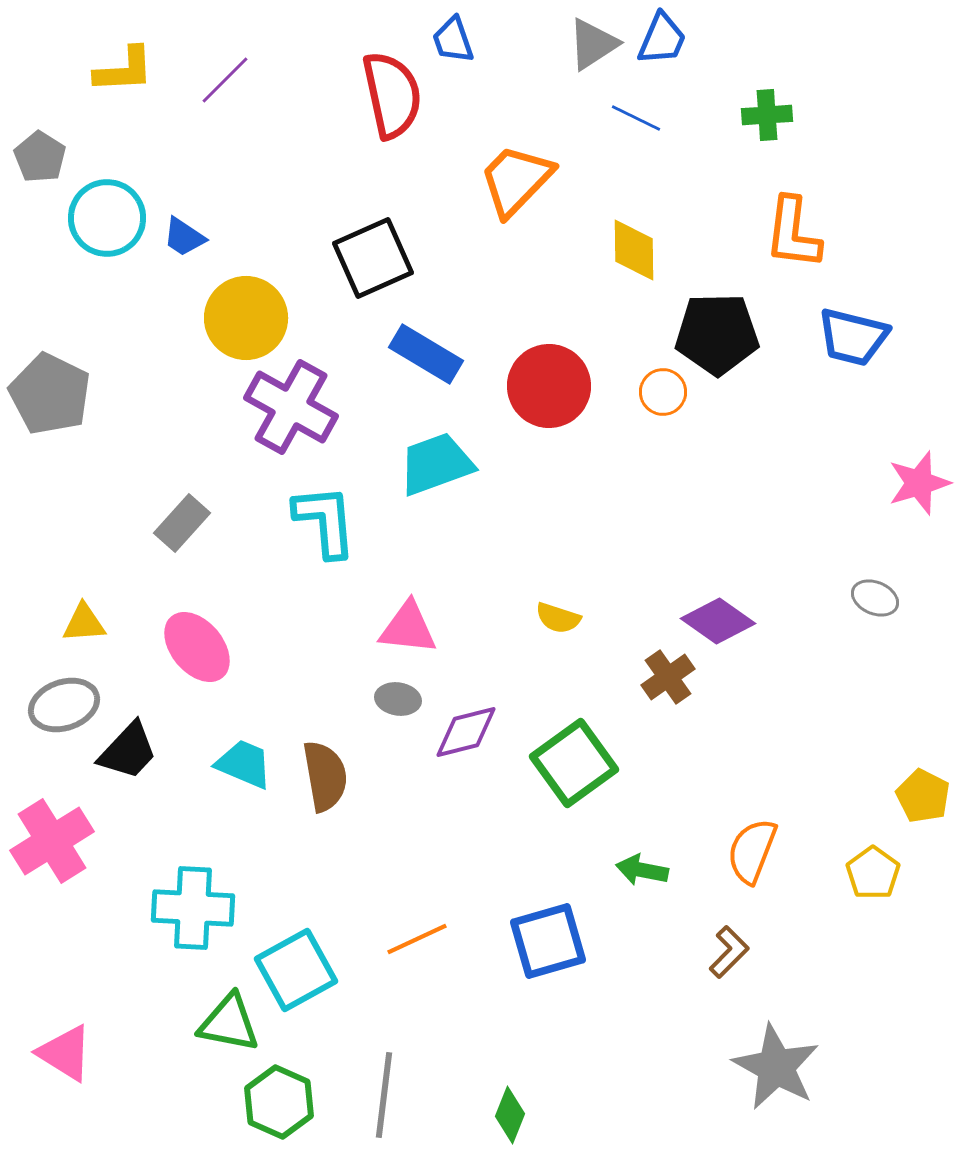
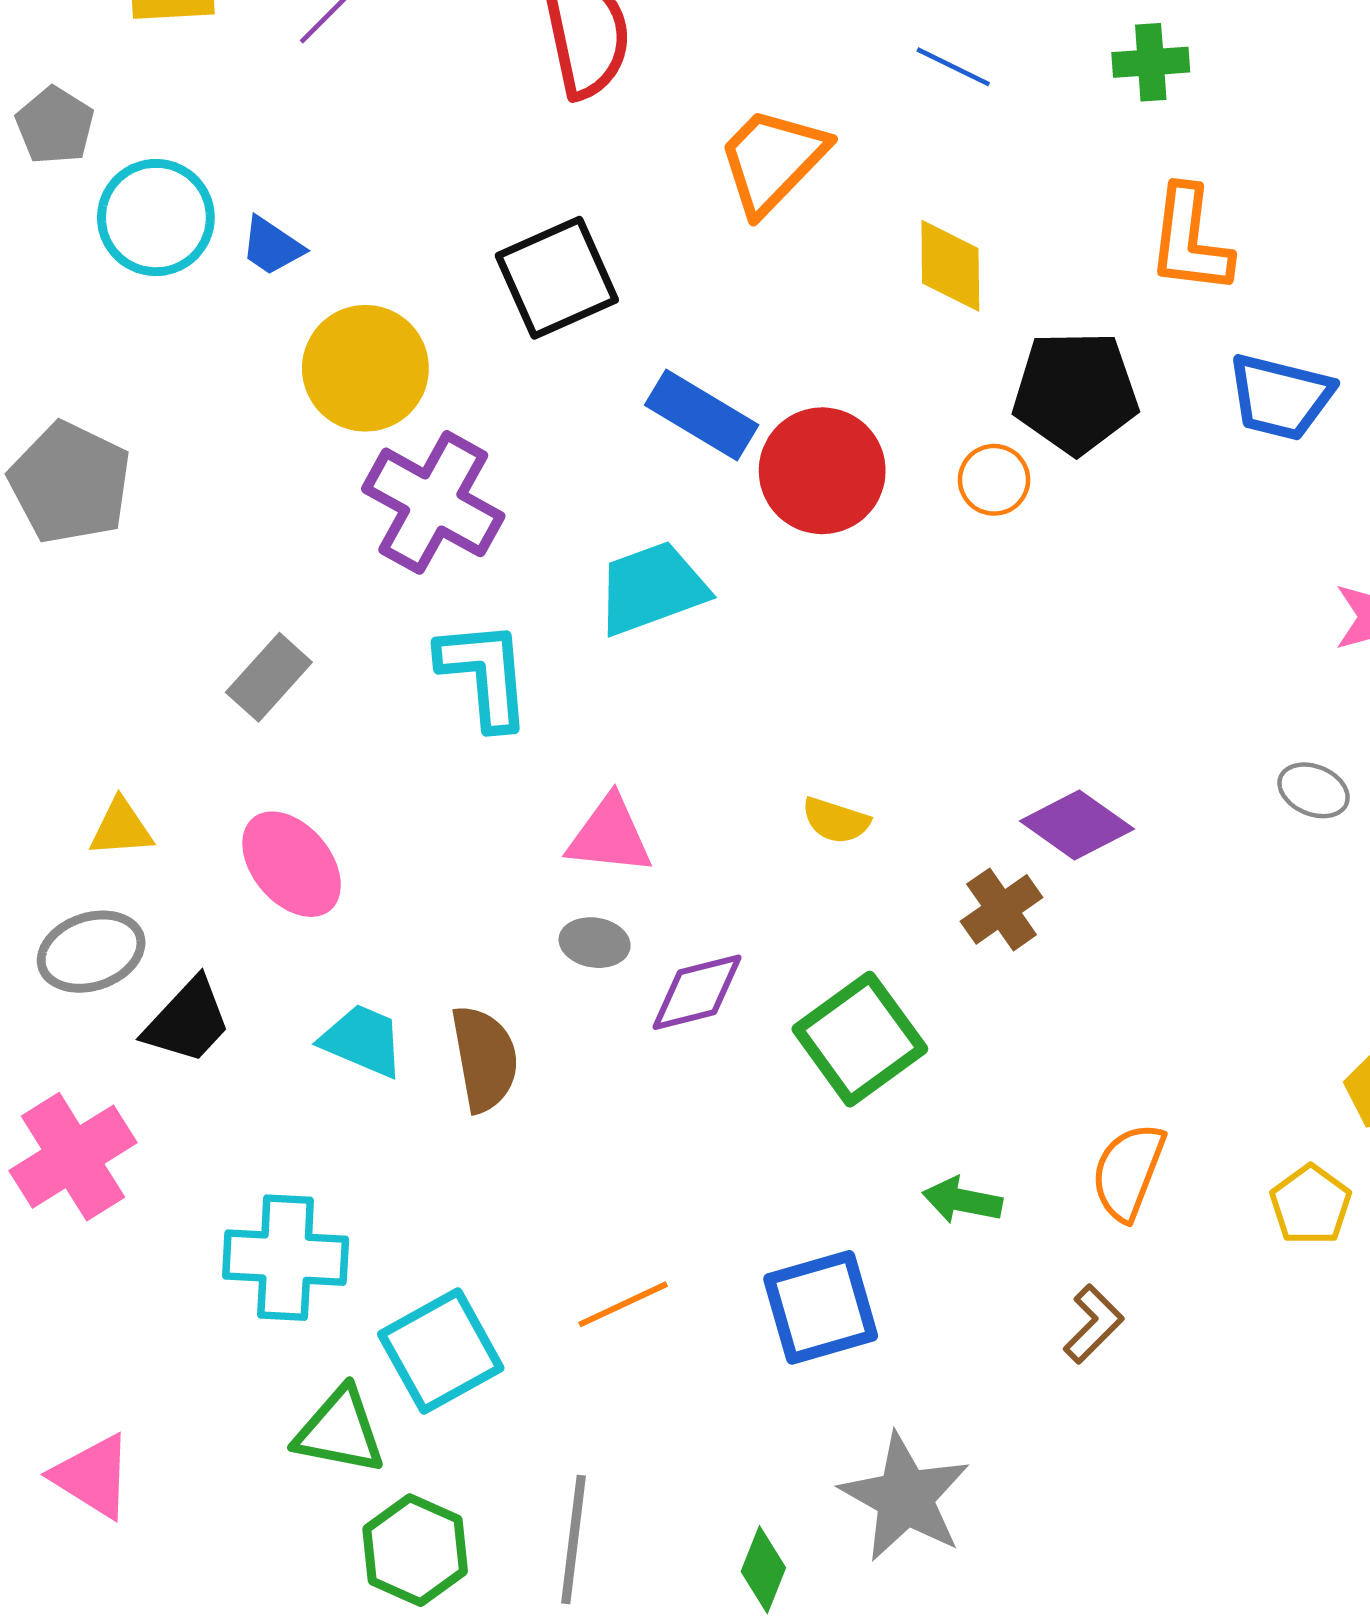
blue rectangle: (426, 354) -> (702, 415), moved
gray star: (776, 1067) -> (905, 1497), moved

